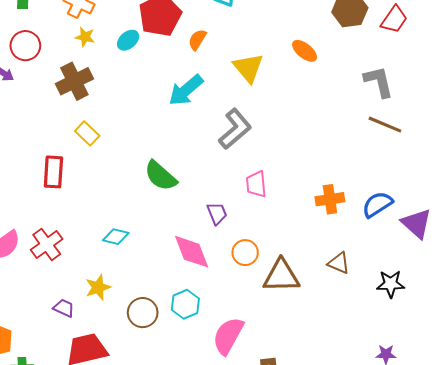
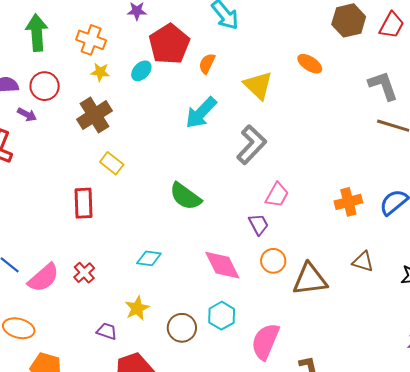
pink trapezoid: (256, 184) -> (277, 195), turned -140
purple trapezoid: (217, 213) -> (259, 224), moved
red cross: (47, 244) -> (84, 273), size x0.7

